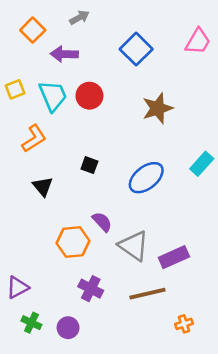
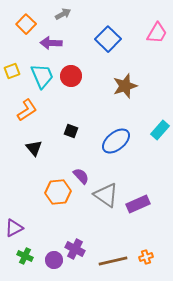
purple cross: (91, 289) -> (75, 249), moved
brown line: (147, 294) -> (113, 261), moved

